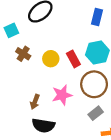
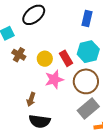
pink star: (62, 95) -> (54, 79), moved
gray rectangle: (96, 113) -> (88, 108), size x1.5

